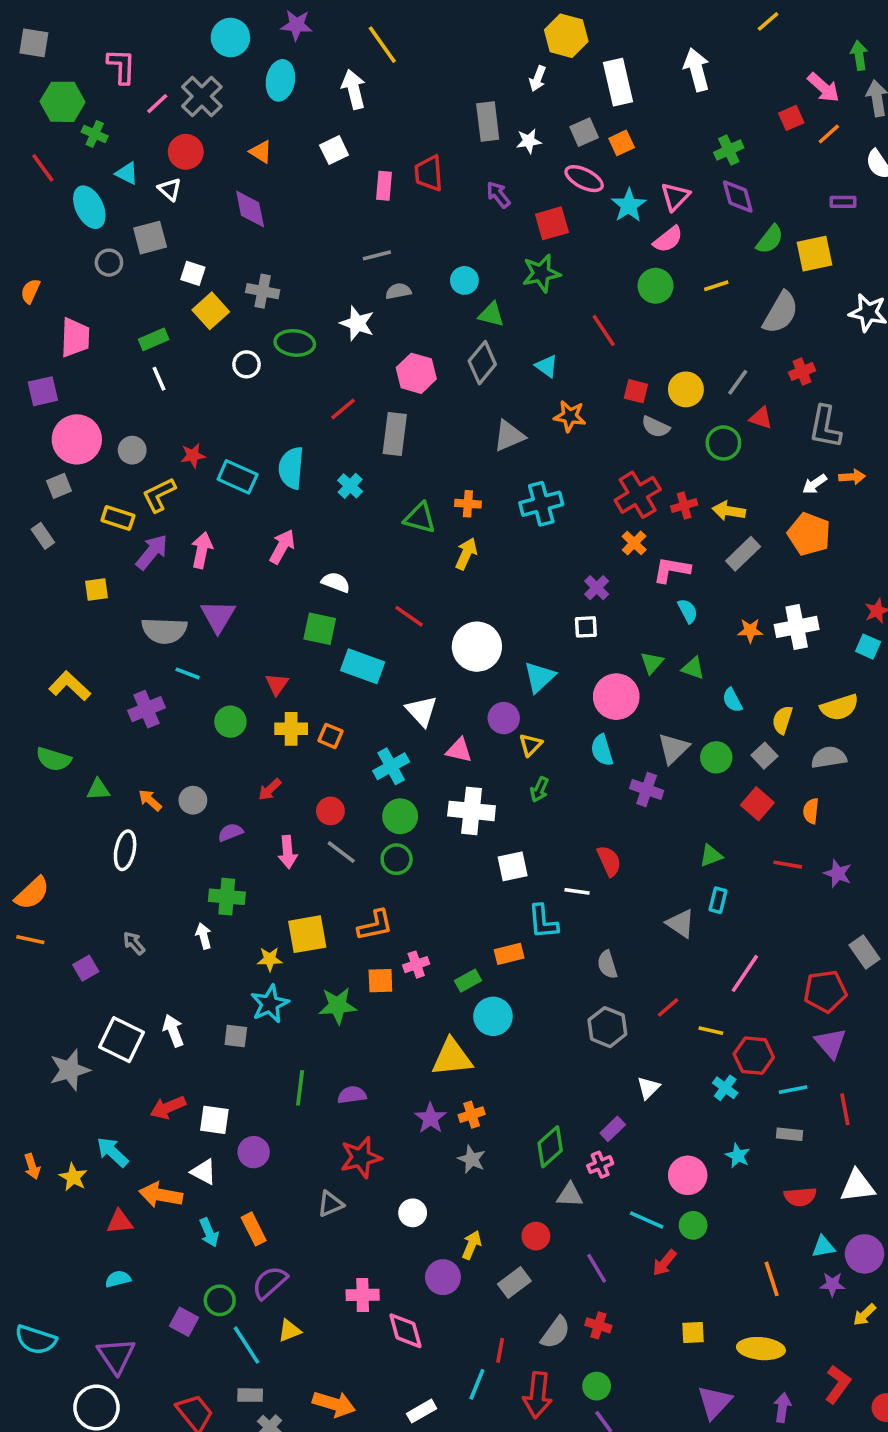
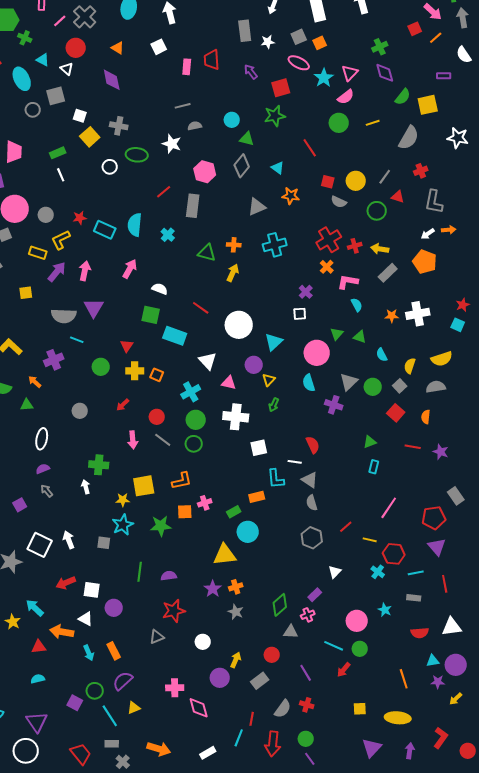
orange arrow: (150, 800) -> (35, 382), moved
purple semicircle: (230, 832) -> (43, 469), moved
gray triangle: (681, 923) -> (310, 480), moved

